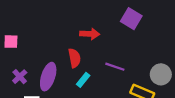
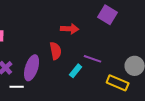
cyan rectangle: (83, 80) -> (76, 71), moved

